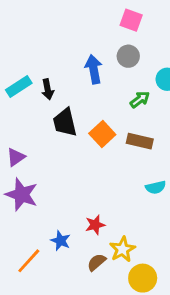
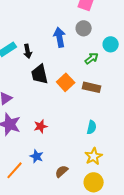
cyan semicircle: (156, 187) -> (92, 127), moved, turned -64
red star: (95, 225) -> (41, 126), moved
yellow star: (122, 249) -> (94, 156), moved

